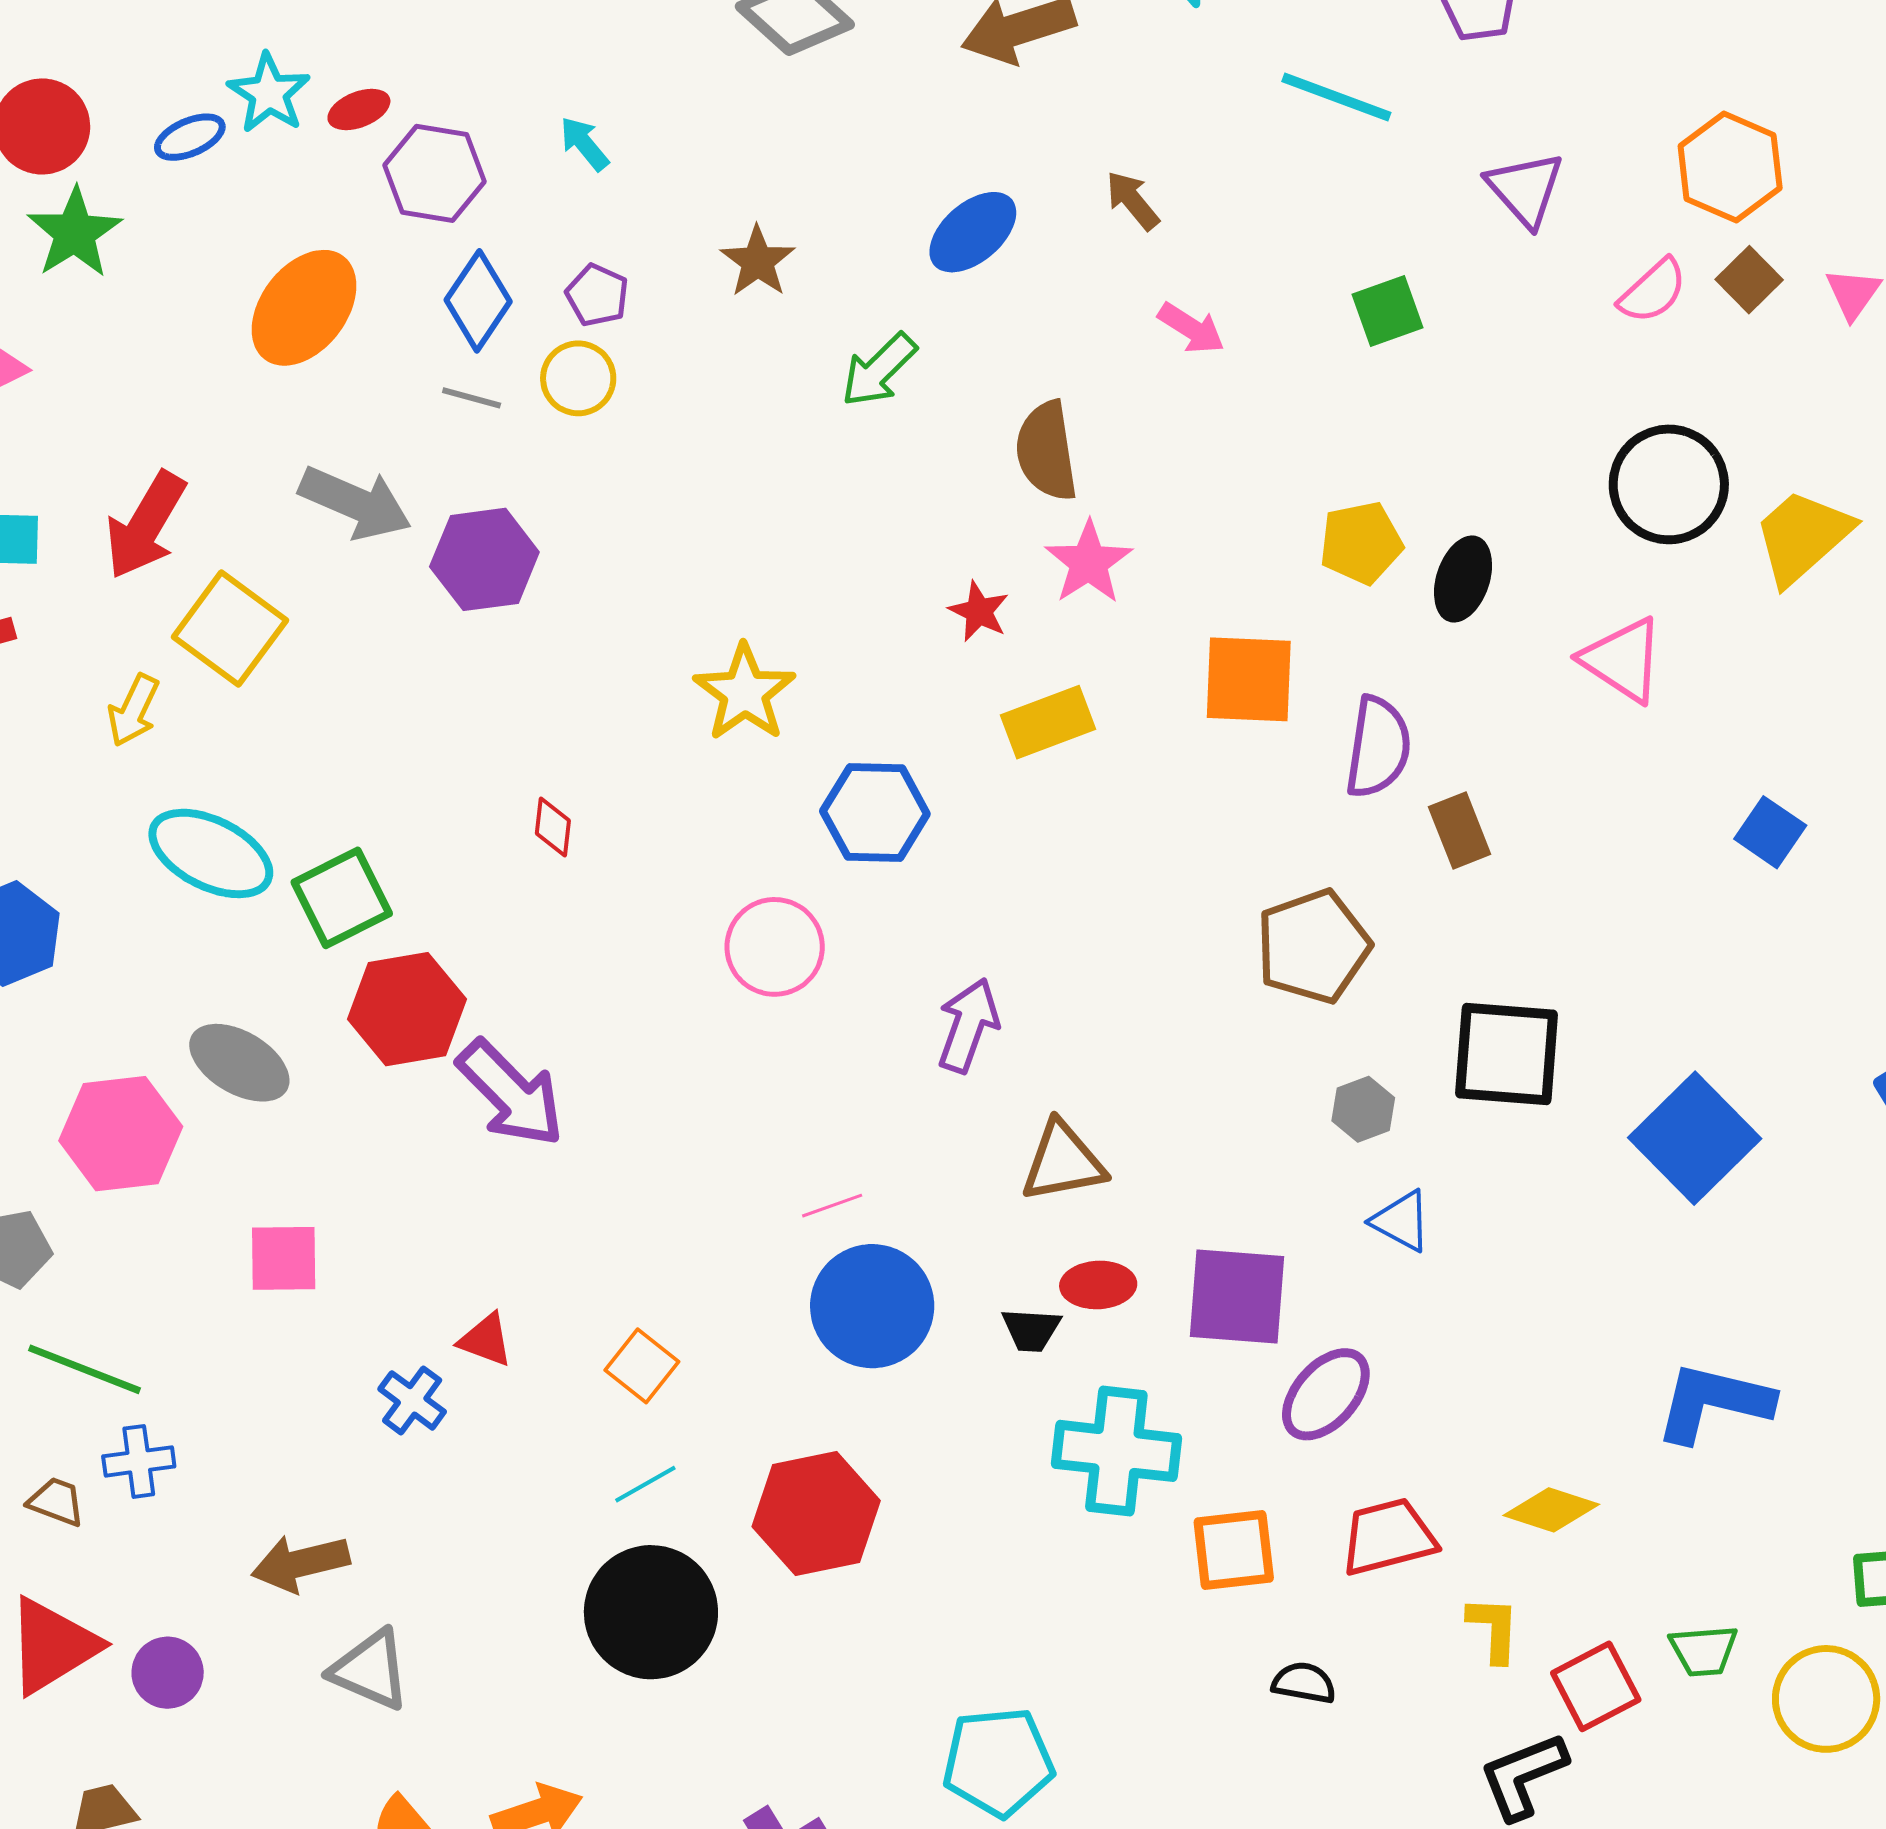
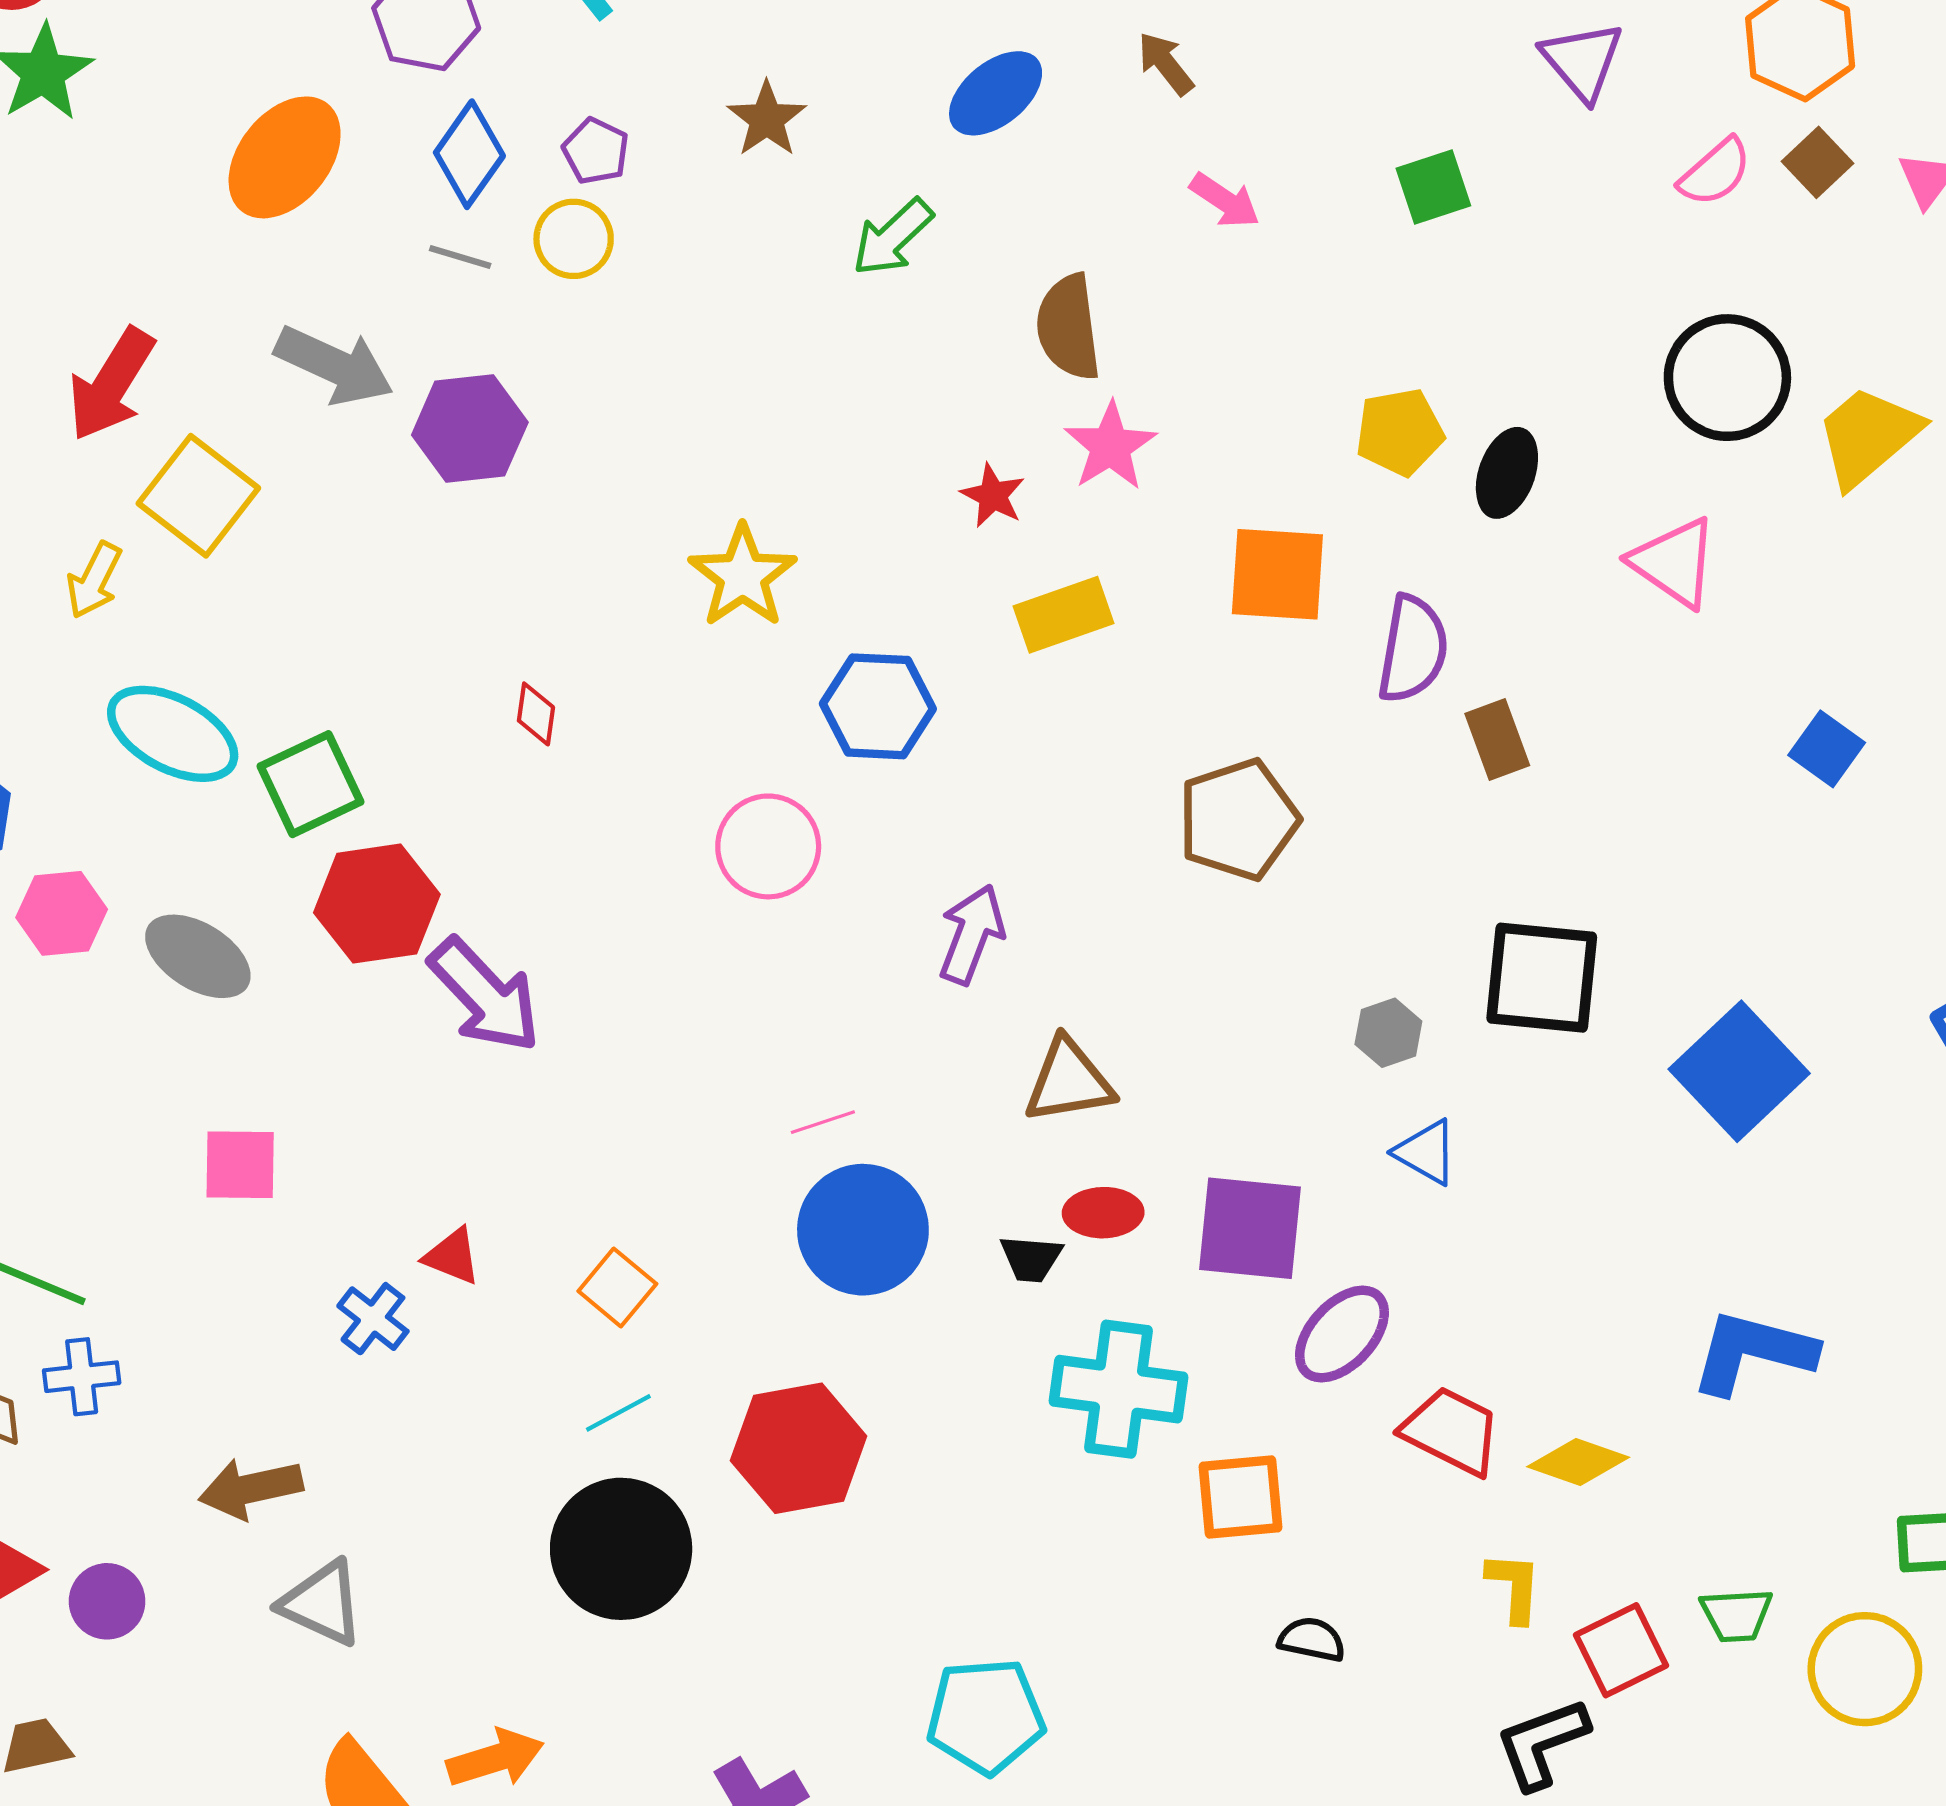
brown pentagon: (1313, 946) -> (1238, 820), moved
pink hexagon: (121, 1134) -> (62, 913), moved, size x0.7
red trapezoid: (1388, 1537) -> (1451, 1431), moved, turned 40

